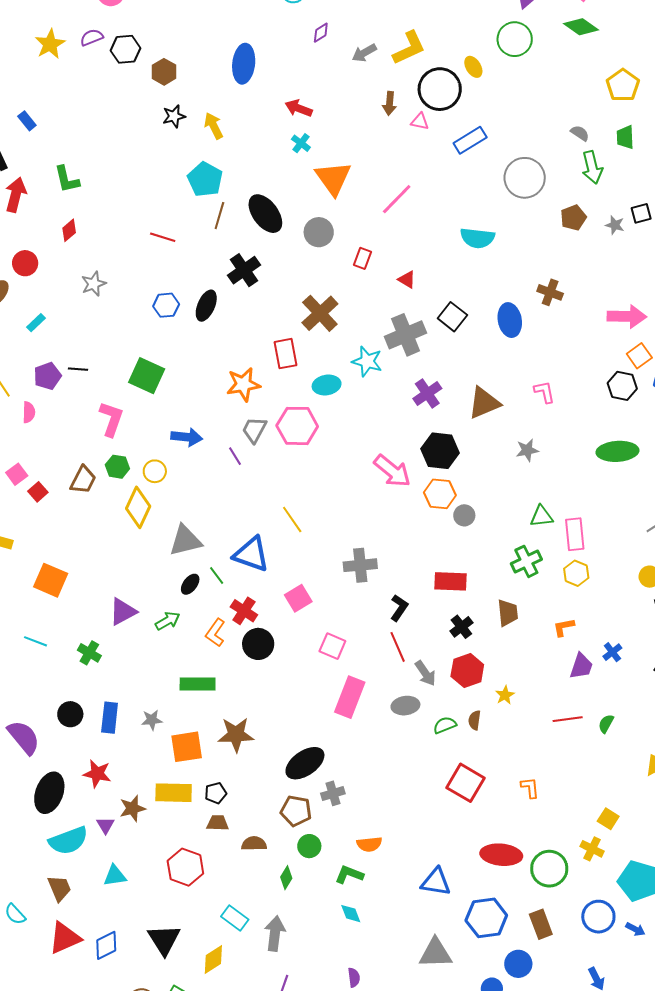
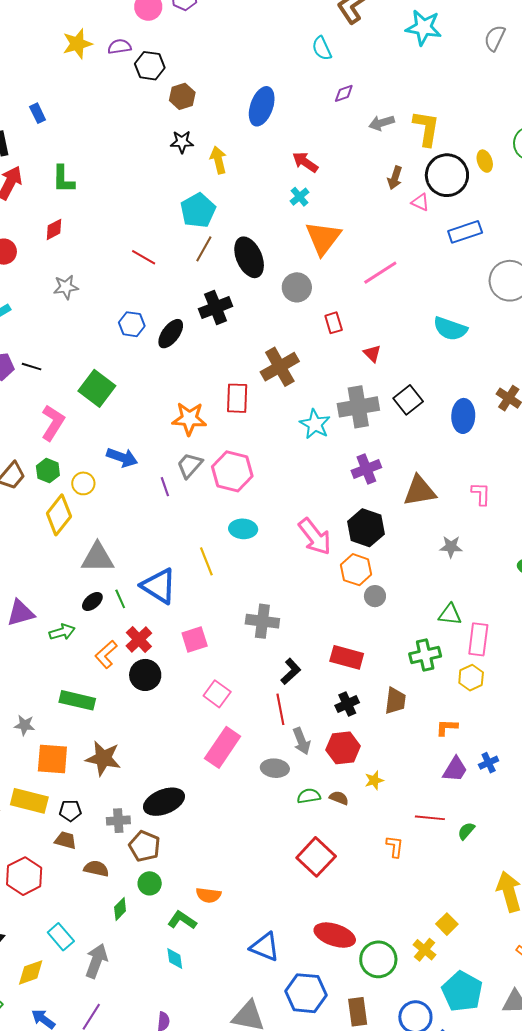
yellow L-shape: (409, 48) -> (426, 128), turned -69
red rectangle: (362, 258) -> (334, 323), turned -50
cyan ellipse: (327, 385) -> (243, 529), moved
brown semicircle: (475, 720) -> (339, 798), turned 90
orange L-shape: (530, 788) -> (395, 847), moved
gray cross: (333, 793) -> (118, 821), moved

